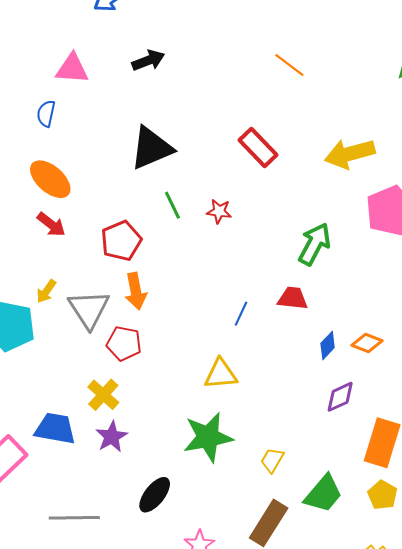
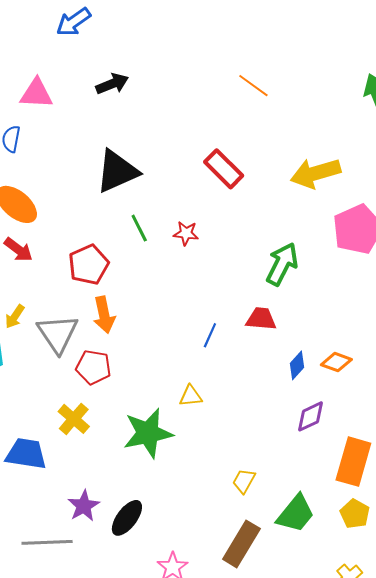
yellow triangle: (221, 374) -> (191, 396), size x0.7
purple star: (112, 437) -> (84, 506), moved
green star: (208, 437) -> (148, 433), moved

